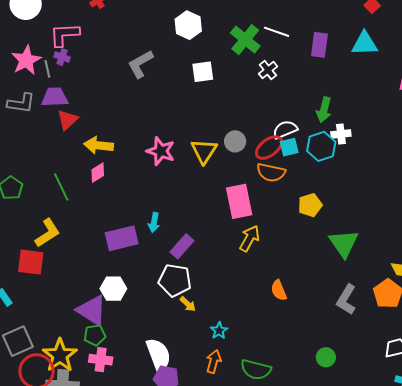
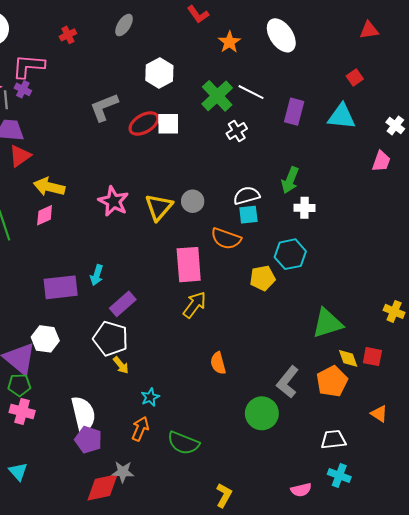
cyan hexagon: (321, 146) -> (290, 254), moved
red ellipse: (269, 147) -> (144, 124), moved
green triangle: (344, 243) -> (327, 323), moved, turned 40
green circle: (326, 357) -> (262, 413), moved, size x1.6

